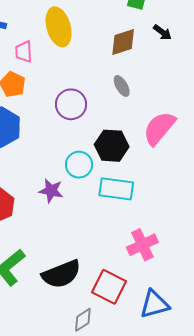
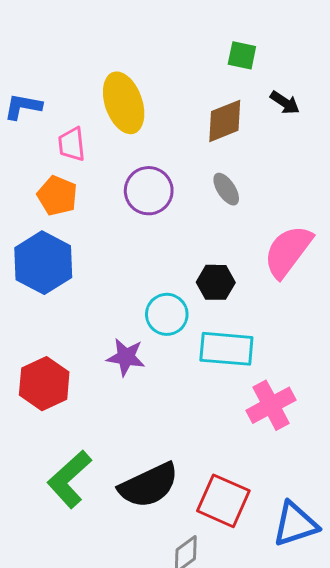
purple circle: (71, 104) -> (149, 191), moved
black hexagon: (112, 146) -> (216, 282), size x0.7
pink cross: (142, 245) -> (271, 405), moved

